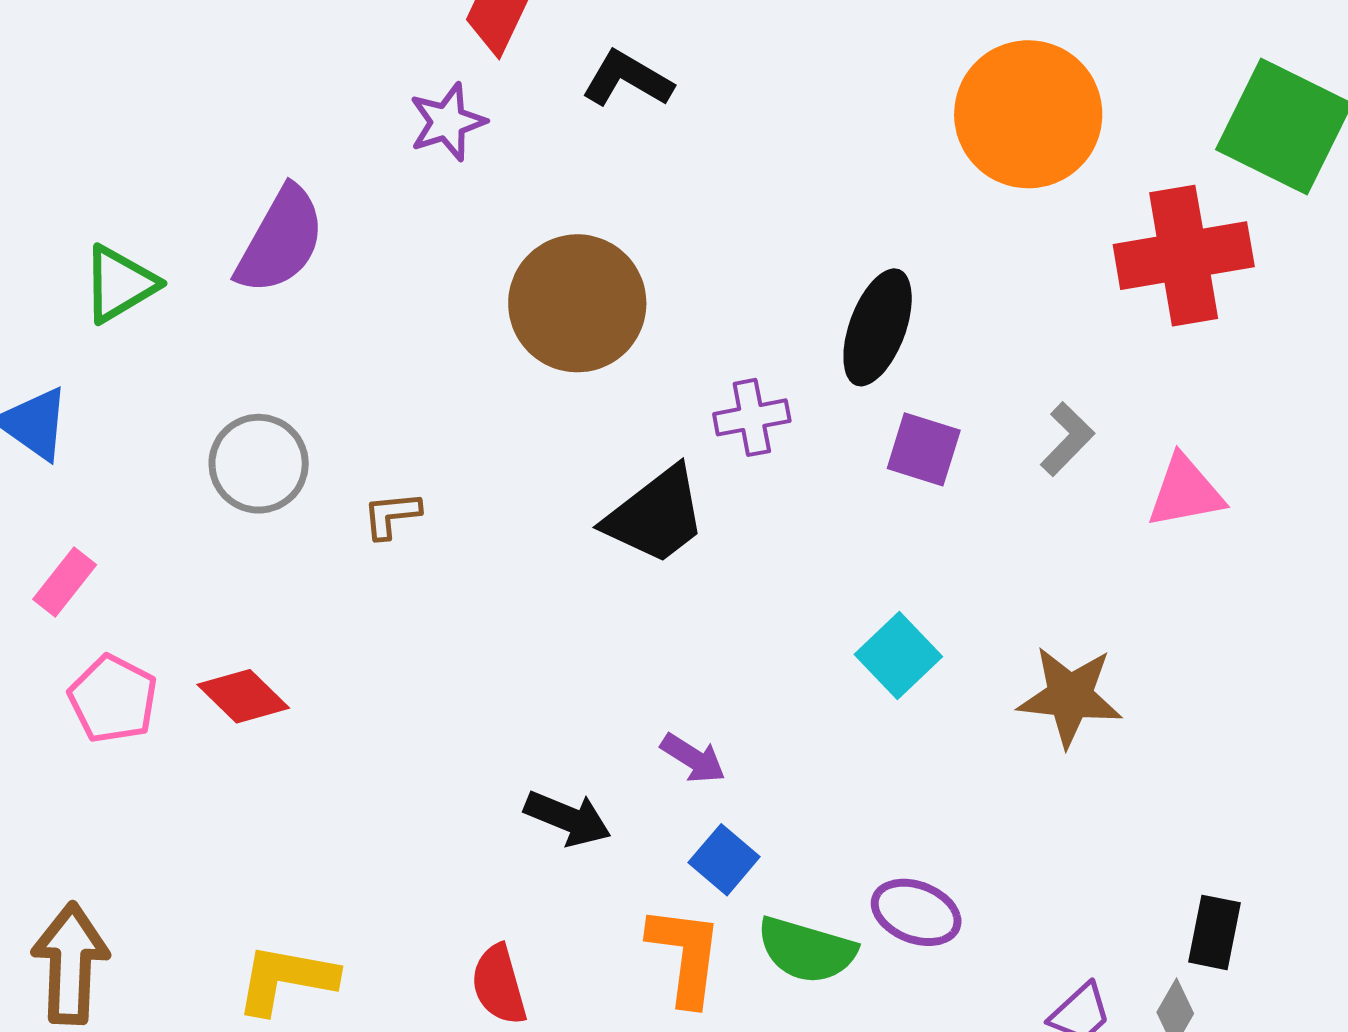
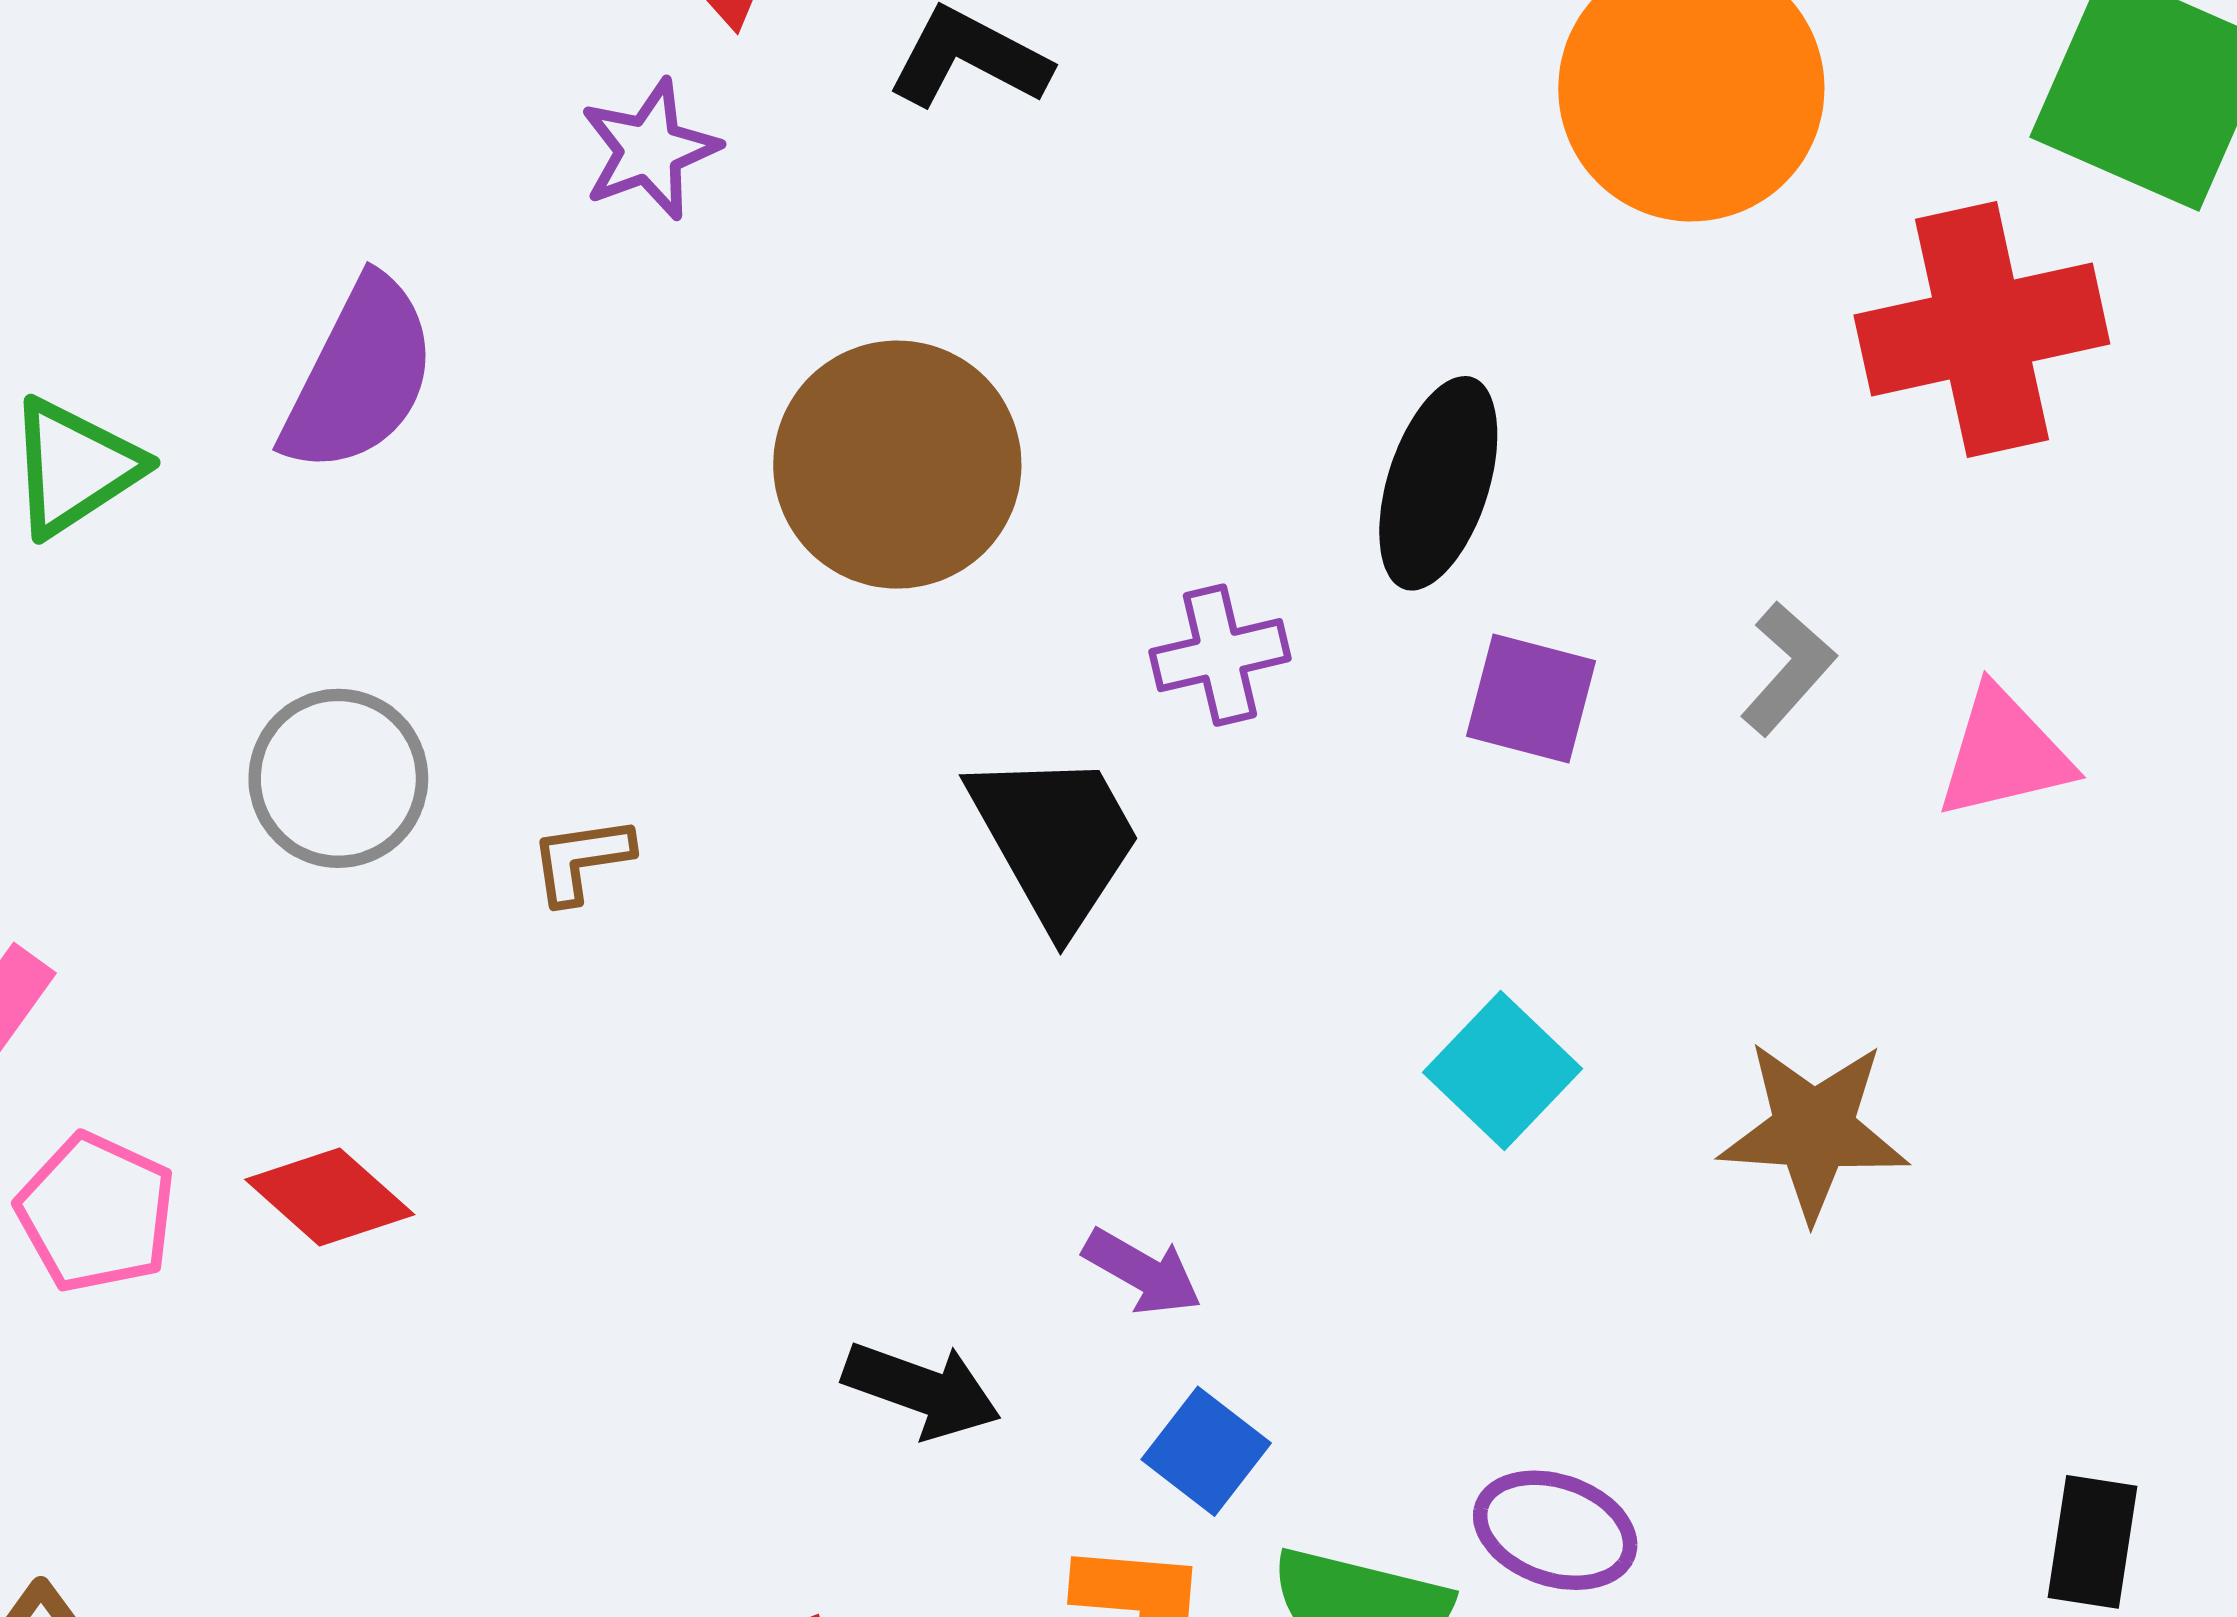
black trapezoid: (656, 516) -> (1056, 839), turned -79

